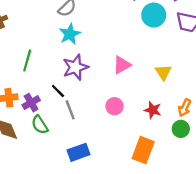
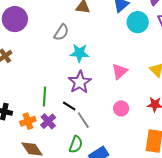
cyan star: (70, 34) -> (80, 53), moved, turned -30
green line: (27, 60) -> (44, 97), moved
green semicircle: (40, 125) -> (76, 144), moved, turned -114

